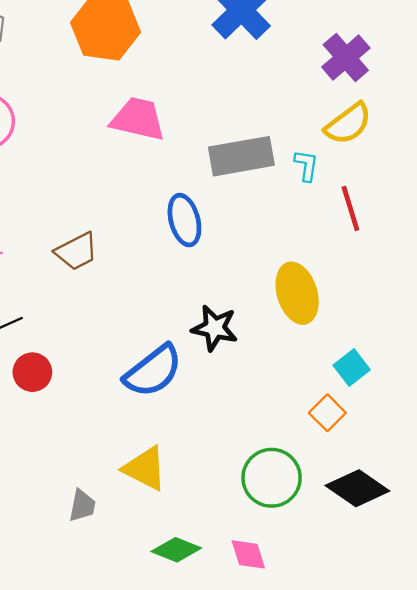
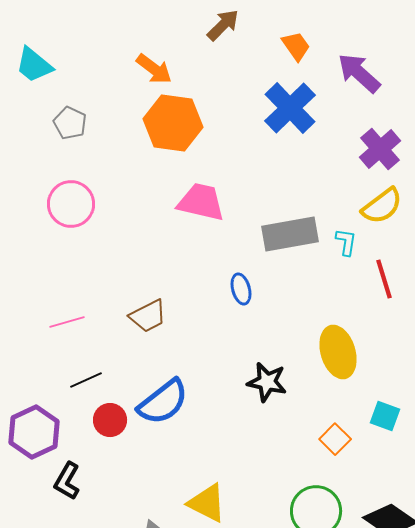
blue ellipse: (184, 220) -> (241, 289), size x0.7
cyan square: (352, 367) -> (385, 416), turned -32
blue semicircle: (153, 371) -> (163, 402), moved
orange square: (327, 413) -> (335, 439), moved

